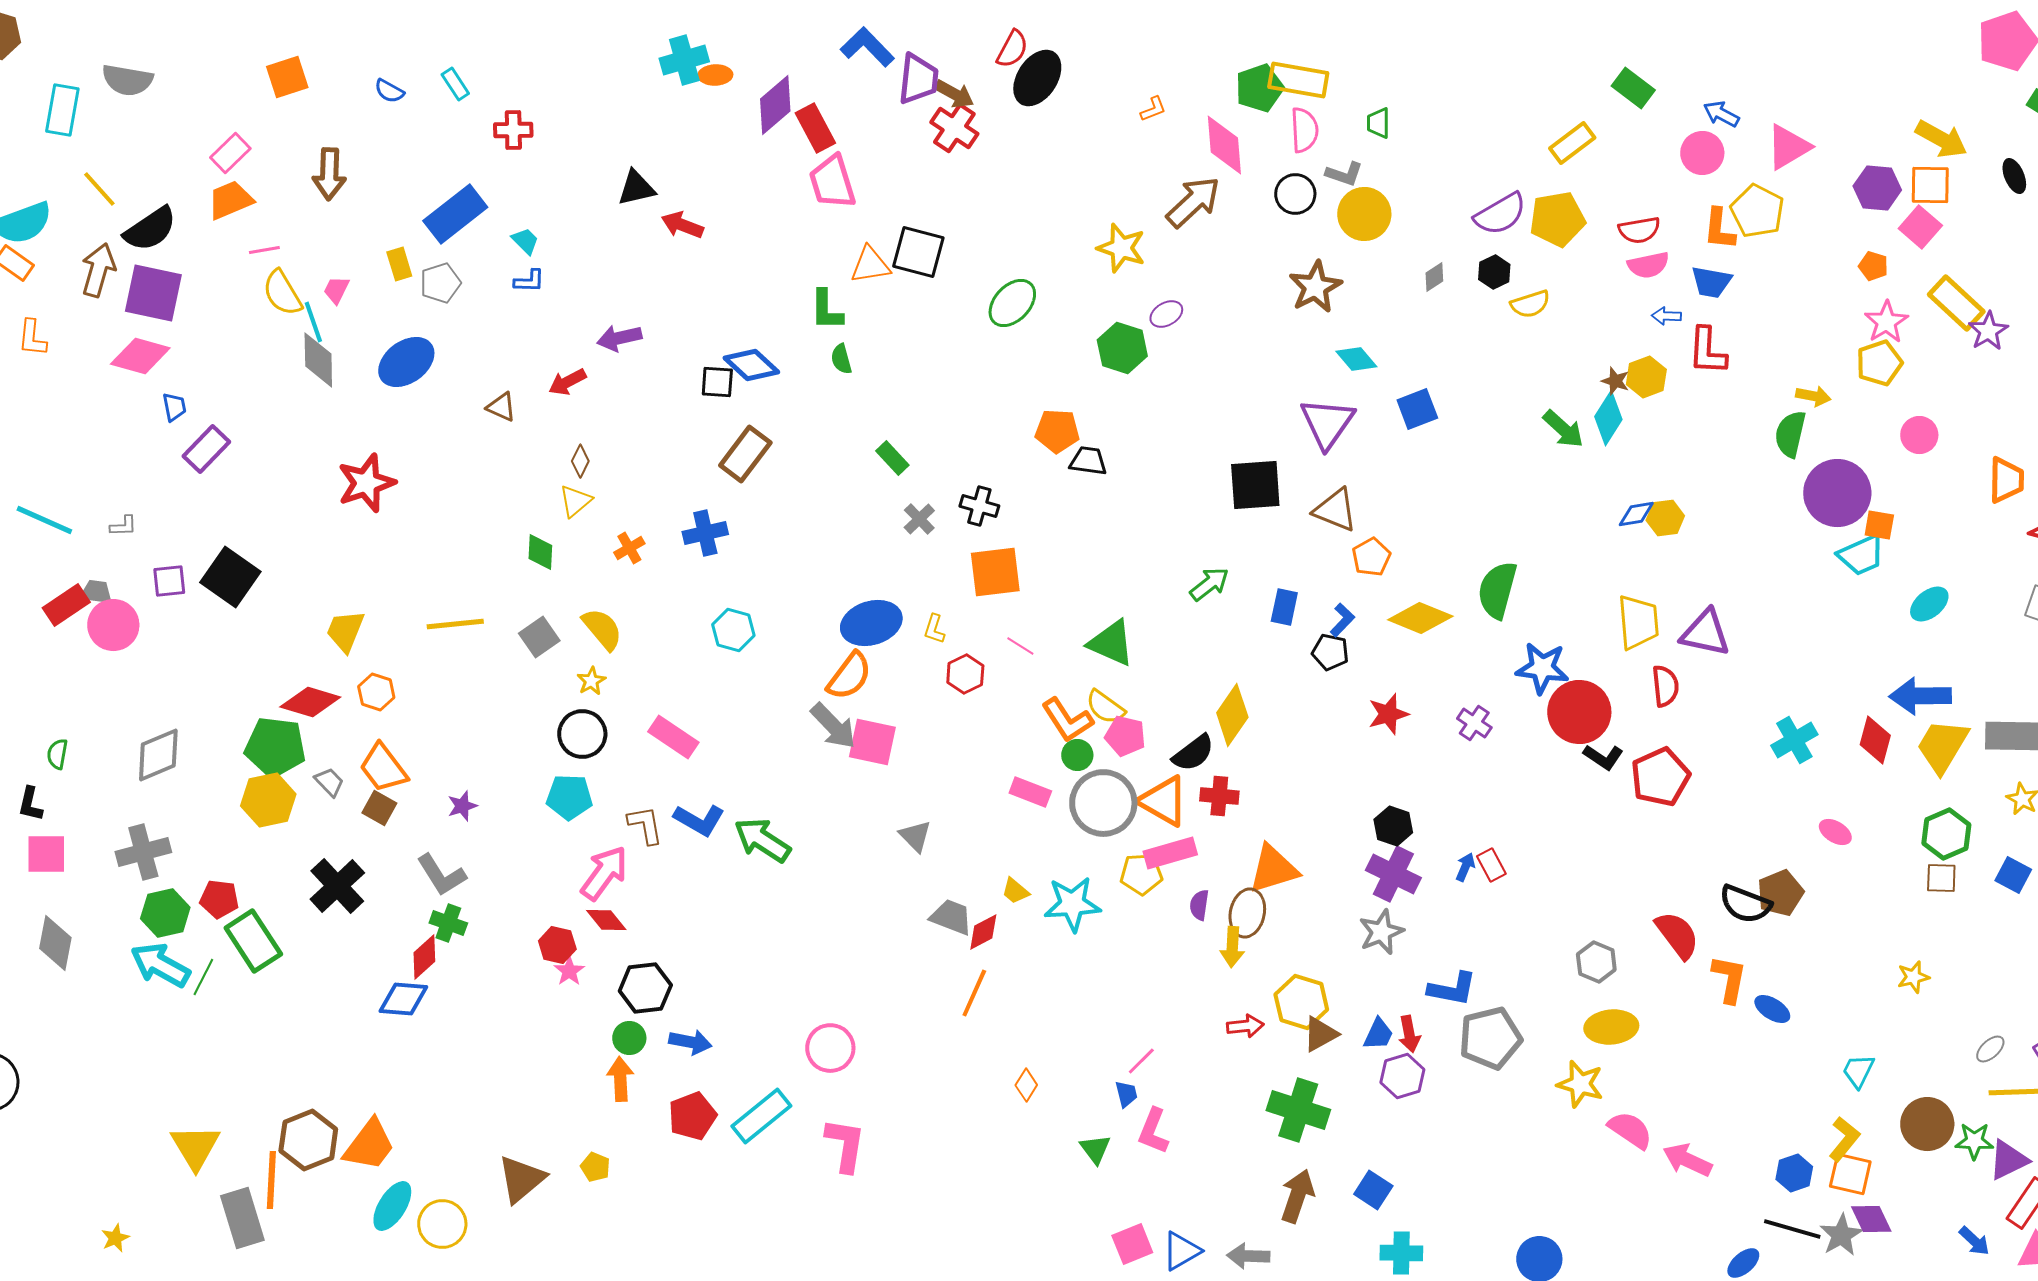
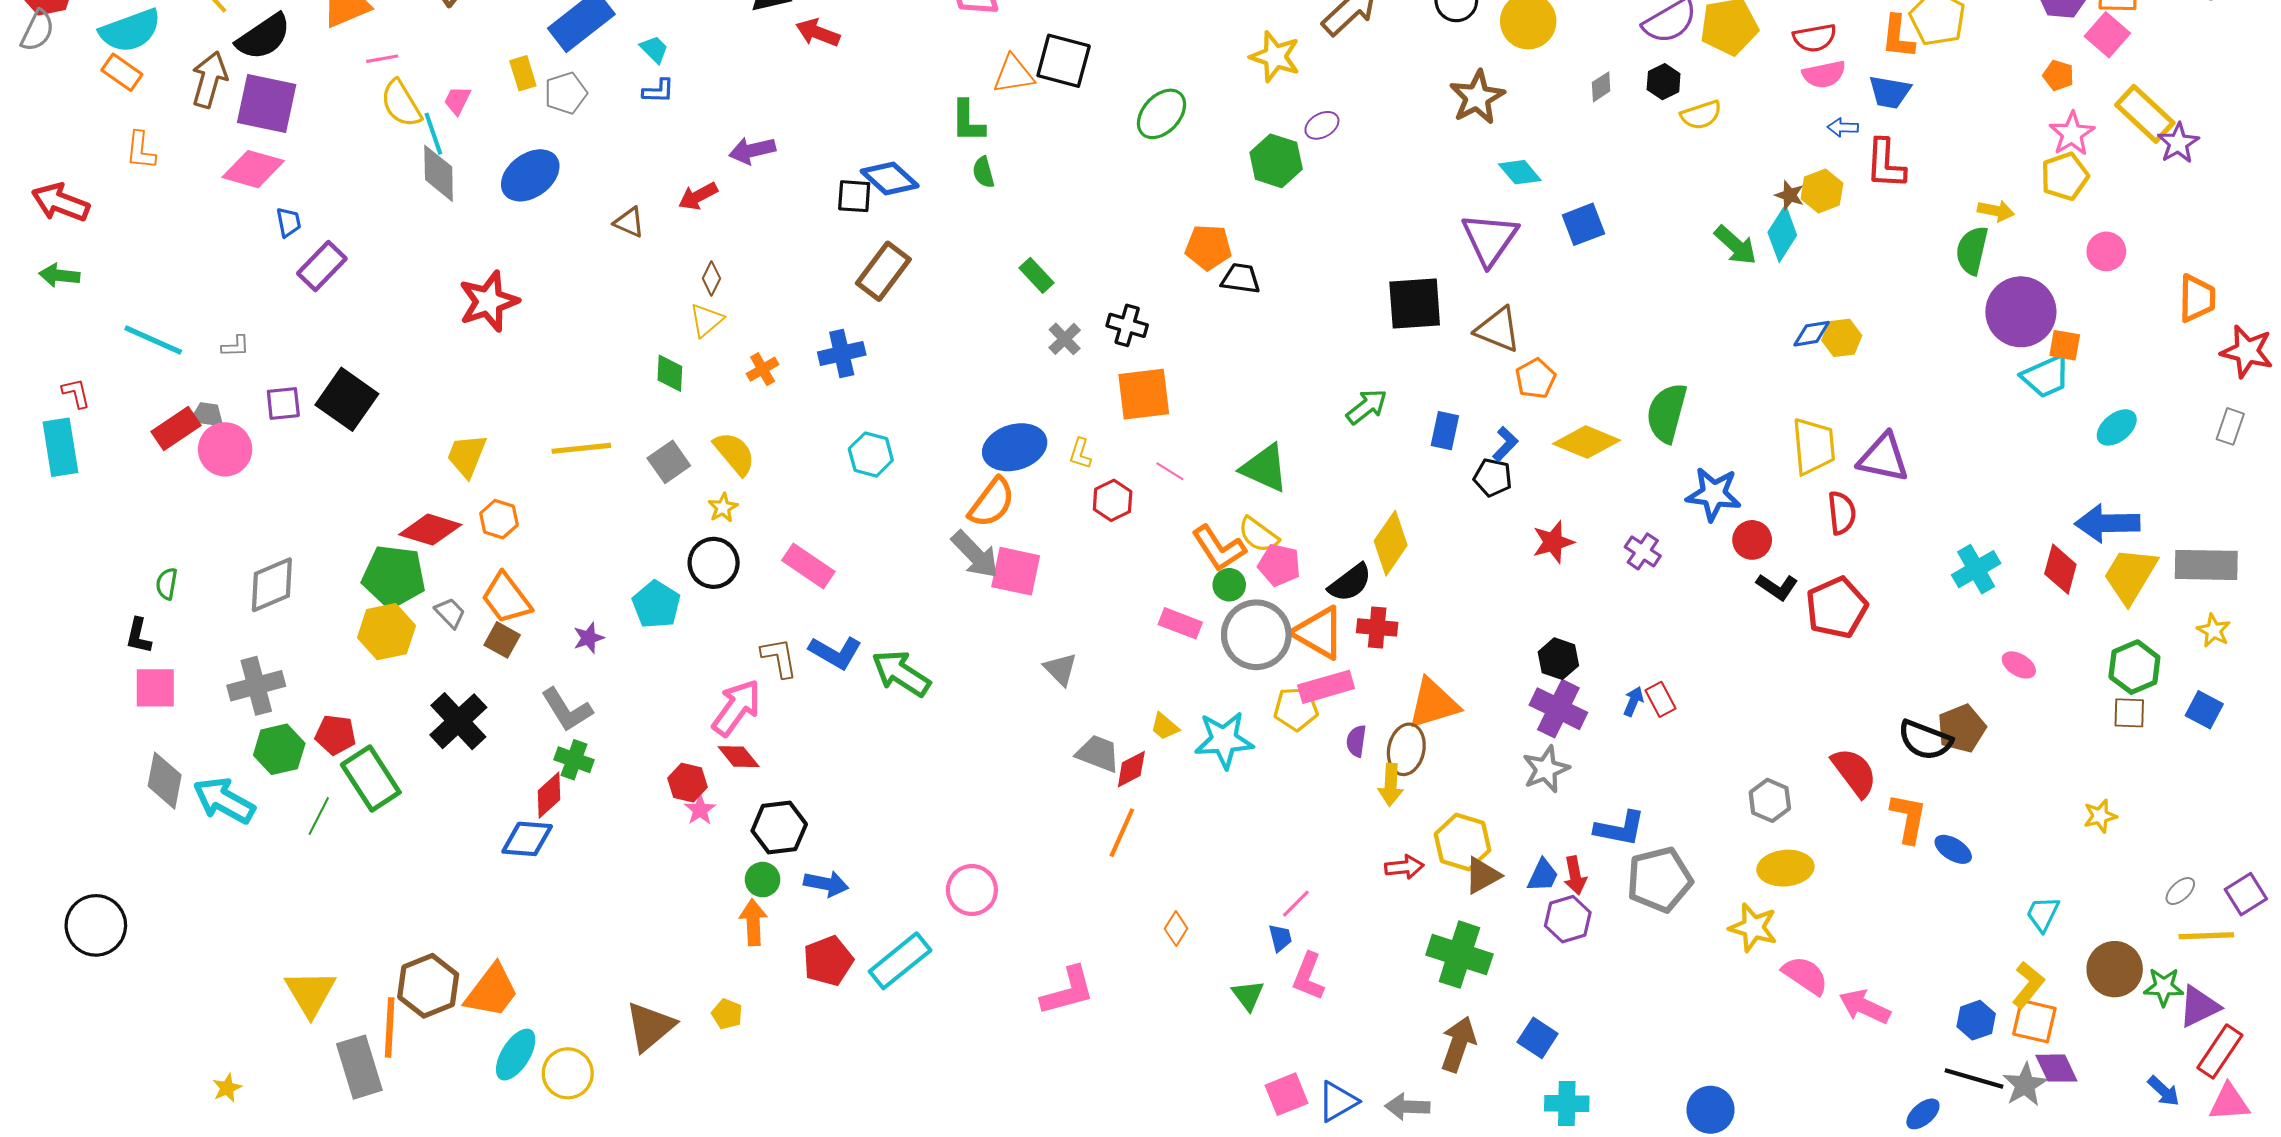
red circle: (1579, 712) -> (1752, 540), size x0.6
cyan pentagon: (569, 797) -> (656, 605), moved, turned 30
cyan arrow: (160, 965) -> (224, 800), moved
pink L-shape: (845, 1145) -> (1068, 991), moved, turned 66

